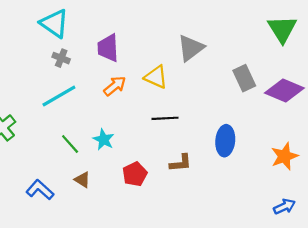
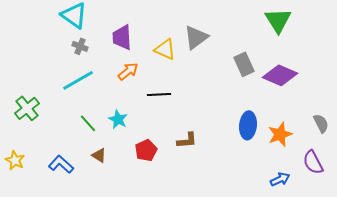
yellow triangle: (156, 77) -> (165, 49), moved
black line: (165, 118) -> (159, 94), moved
blue ellipse: (225, 141) -> (248, 125), moved

